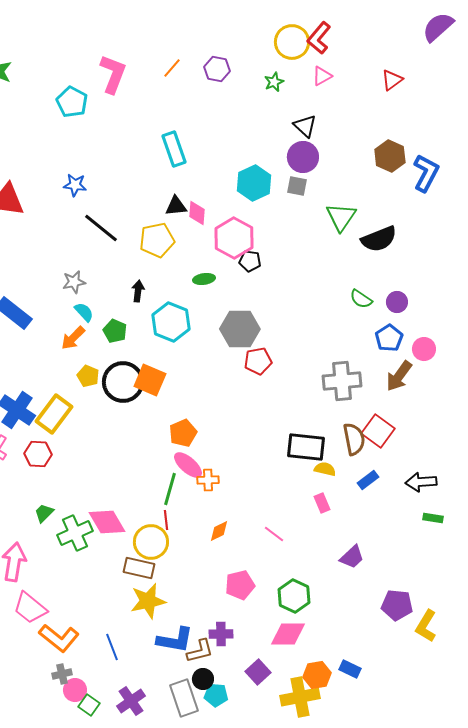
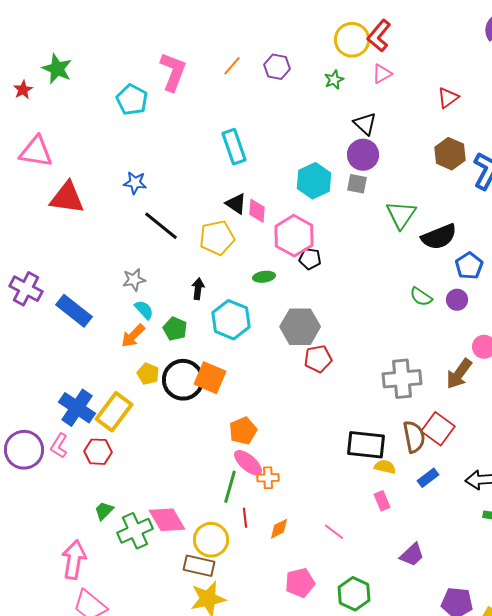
red triangle: (392, 80) -> (448, 98), moved
black triangle: (176, 206) -> (236, 204), turned 40
blue pentagon: (389, 338) -> (469, 266), moved
red line: (166, 520) -> (245, 518), moved

